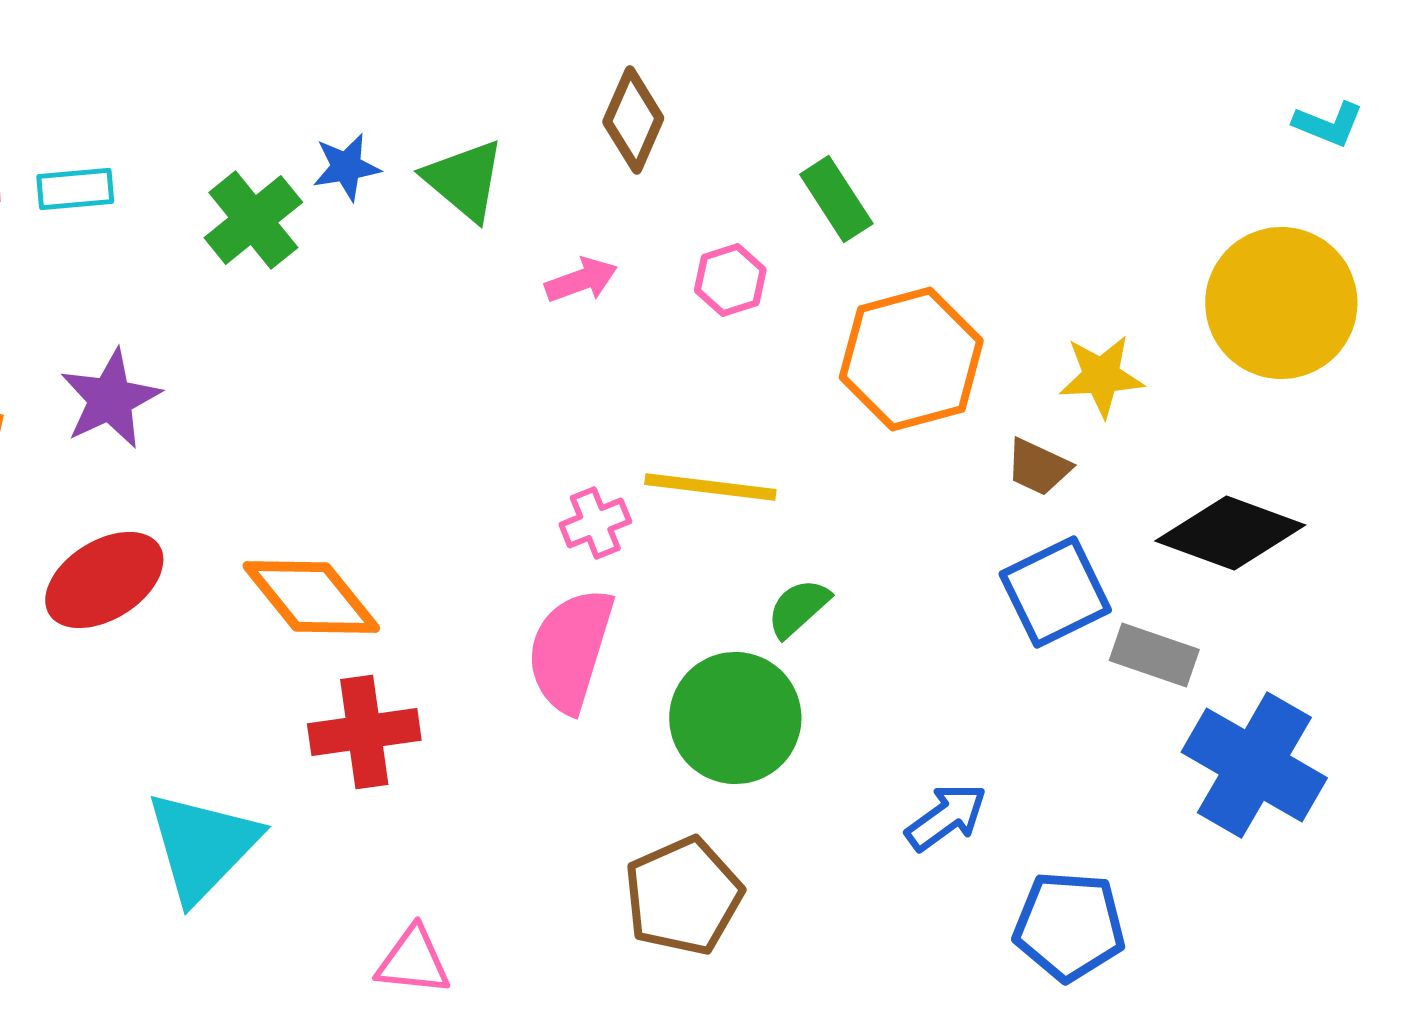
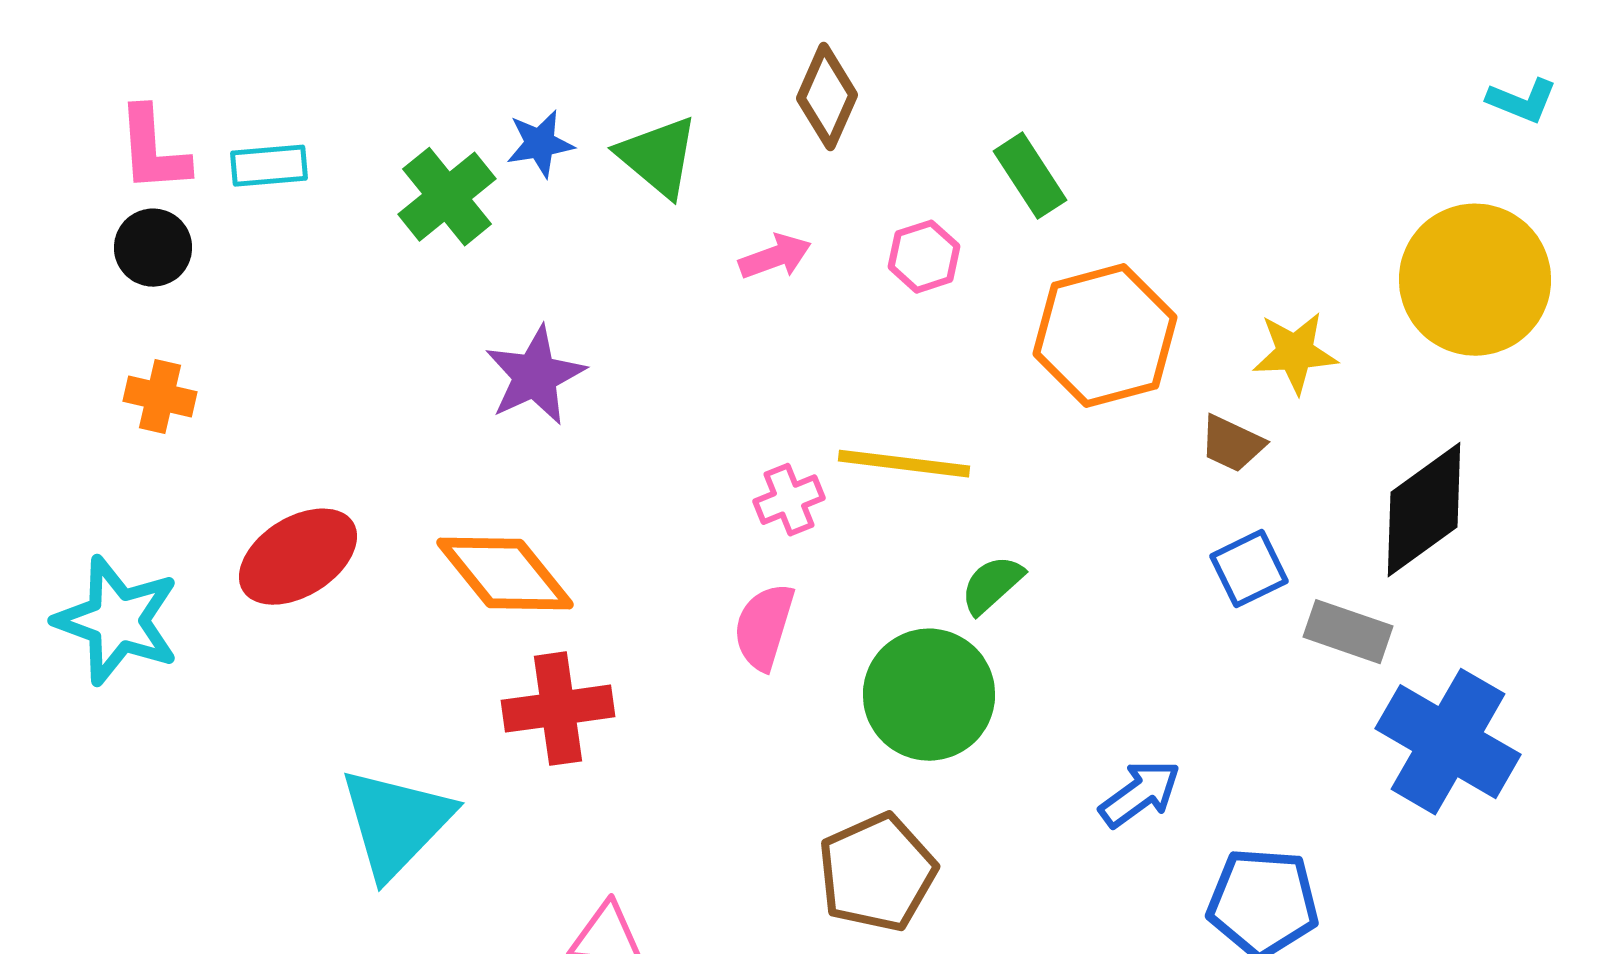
purple star: (110, 399) -> (535, 376), moved
black diamond: (1230, 533) -> (1424, 510), turned -56
blue square: (1055, 592) -> (1249, 569), size x0.7
pink semicircle: (570, 650) -> (764, 627), size x0.7

